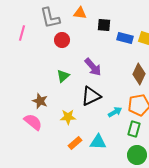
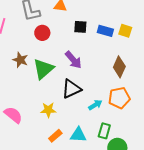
black square: (104, 25) -> (80, 27), moved
green triangle: (63, 76) -> (43, 69), size x1.6
brown star: (40, 101) -> (20, 60), moved
green rectangle: (134, 129) -> (104, 131), moved

